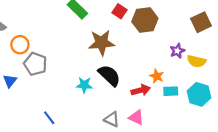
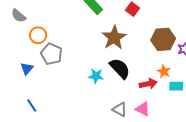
brown hexagon: (145, 20) -> (163, 39), moved
brown star: (101, 43) -> (114, 38), turned -30
blue line: (49, 118) -> (32, 105), moved

